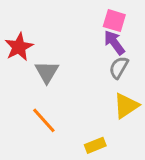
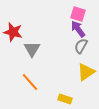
red star: (19, 47) -> (13, 32), turned -30
yellow rectangle: (95, 145) -> (65, 99), turned 40

